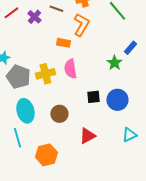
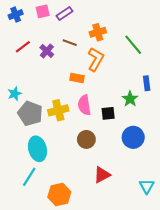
blue rectangle: (130, 48) -> (147, 83), turned -48
black square: (93, 97) -> (108, 113), moved
brown circle: (59, 114) -> (86, 139), moved
cyan triangle: (129, 135) -> (147, 186), moved, turned -35
cyan line: (17, 138) -> (29, 177), turned 48

